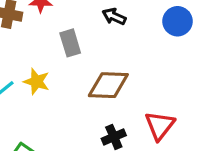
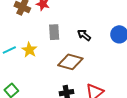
black arrow: (114, 16) -> (84, 35), moved

